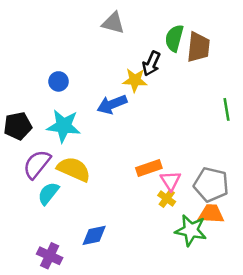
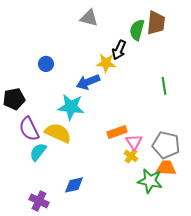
brown trapezoid: (198, 47) -> (156, 23), moved
green line: (226, 109) -> (164, 86), moved
cyan star: (64, 126) -> (71, 107), moved
purple semicircle: (37, 164) -> (29, 129), turned -65

